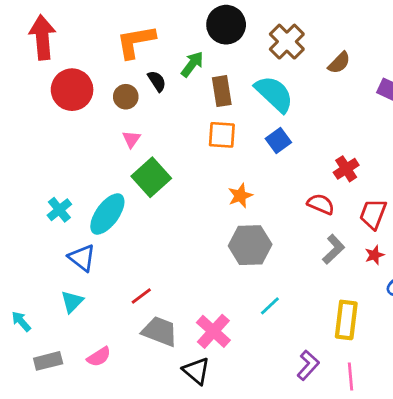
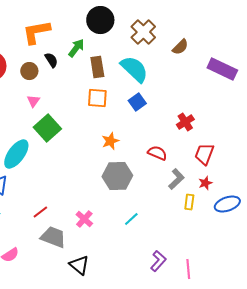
red semicircle: (321, 204) -> (157, 153), moved
yellow rectangle: (346, 320) -> (189, 202), moved, size x0.6
pink cross: (213, 331) -> (84, 219), moved, size x0.7

